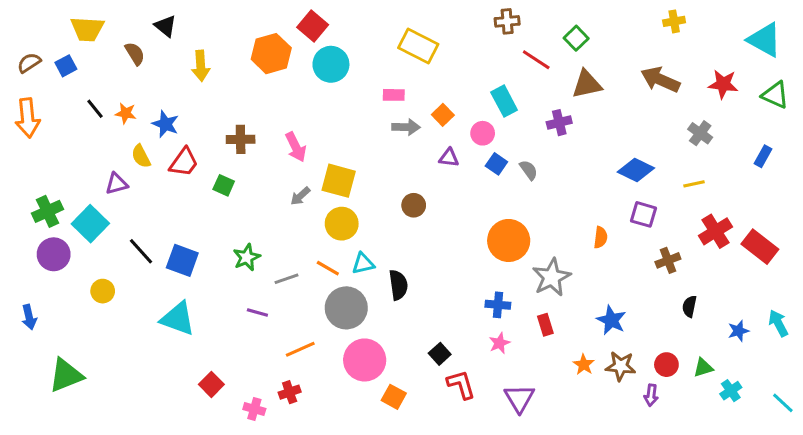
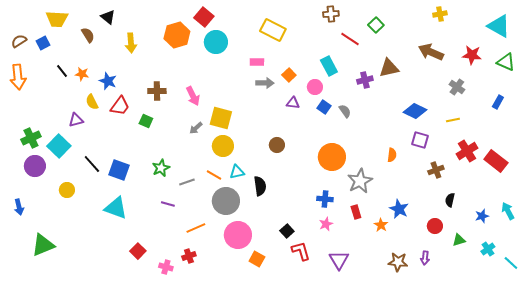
brown triangle: (587, 84) -> (389, 68), moved
brown circle: (414, 205) -> (277, 145), moved
orange star: (584, 365) -> (381, 225), moved
red circle: (666, 365) -> (435, 226), moved
brown star: (620, 366) -> (398, 262), moved
cyan cross: (731, 391) -> (488, 249), moved

